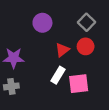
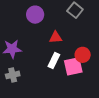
red circle: (86, 46) -> (83, 55), moved
red triangle: (62, 50) -> (56, 37), turned 40

